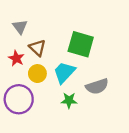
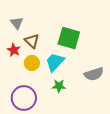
gray semicircle: (97, 86) -> (94, 74), moved
purple circle: (19, 99) -> (24, 98), moved

